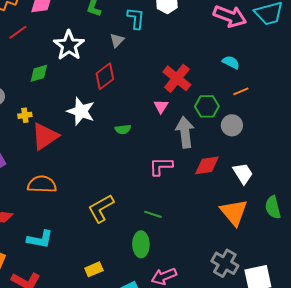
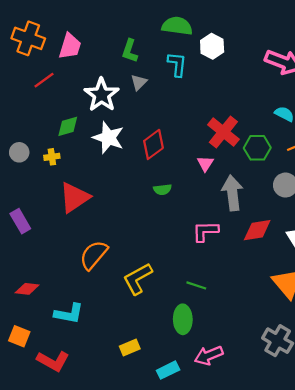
gray triangle: (117, 40) -> (139, 82), moved
red diamond: (105, 76) -> (153, 144), moved
green hexagon: (207, 106) -> (257, 148), moved
white star: (81, 111) -> (108, 138), moved
yellow cross: (25, 115) -> (52, 157), moved
orange semicircle: (42, 184) -> (94, 255), moved, turned -52

